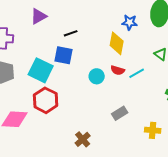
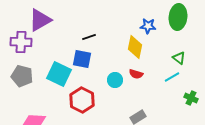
purple triangle: (39, 16) -> (40, 20), moved, size x1.4
cyan line: (137, 73) -> (172, 77), moved
red hexagon: (46, 100) -> (82, 100), moved

